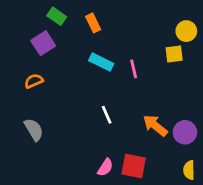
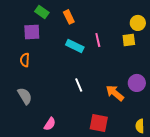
purple square: (43, 43) -> (32, 32), turned 30
pink line: (134, 69) -> (98, 40), moved
orange semicircle: (34, 81) -> (25, 60), turned -64
purple circle: (185, 132) -> (137, 83), moved
pink semicircle: (105, 167) -> (50, 124), moved

